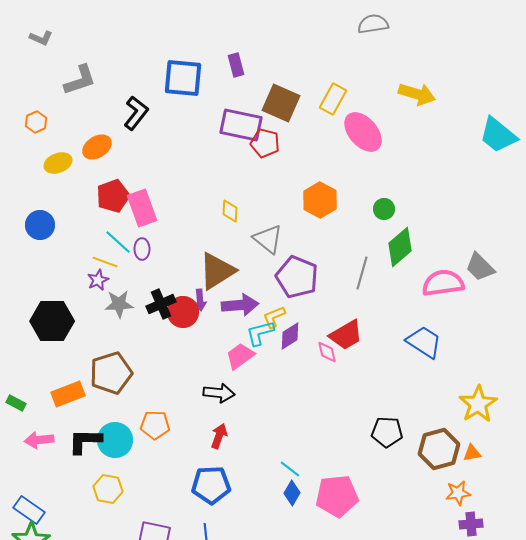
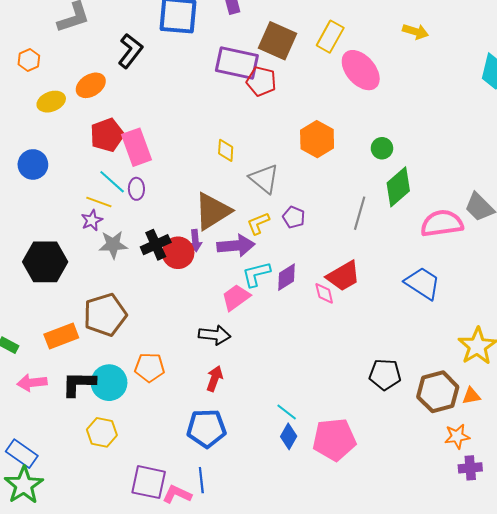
yellow arrow: (417, 94) -> (415, 32), size x0.7
purple pentagon: (297, 277) -> (294, 217), size x0.5
yellow L-shape: (274, 317) -> (258, 223), moved

